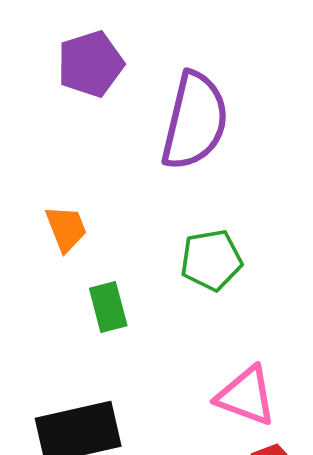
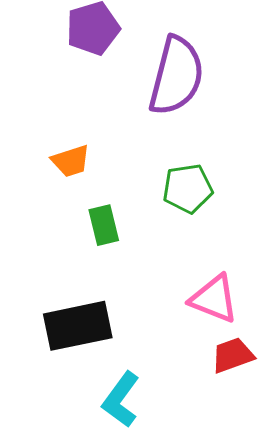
orange trapezoid: (66, 228) -> (71, 161), turned 93

